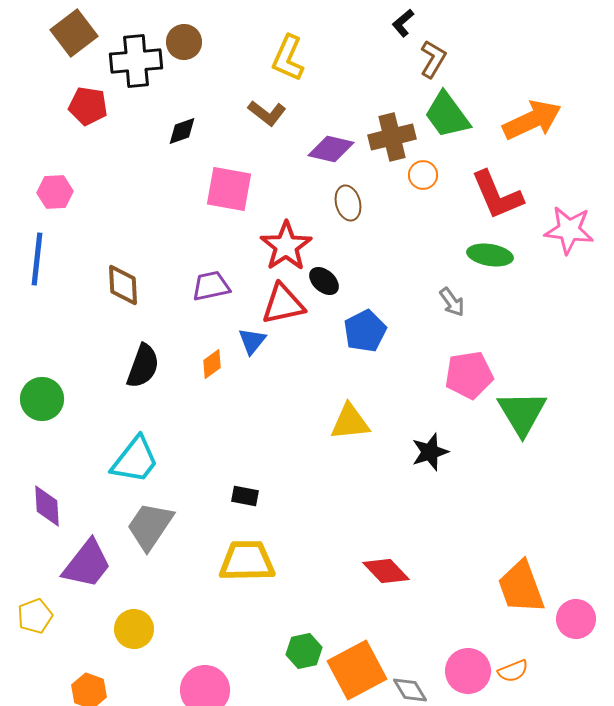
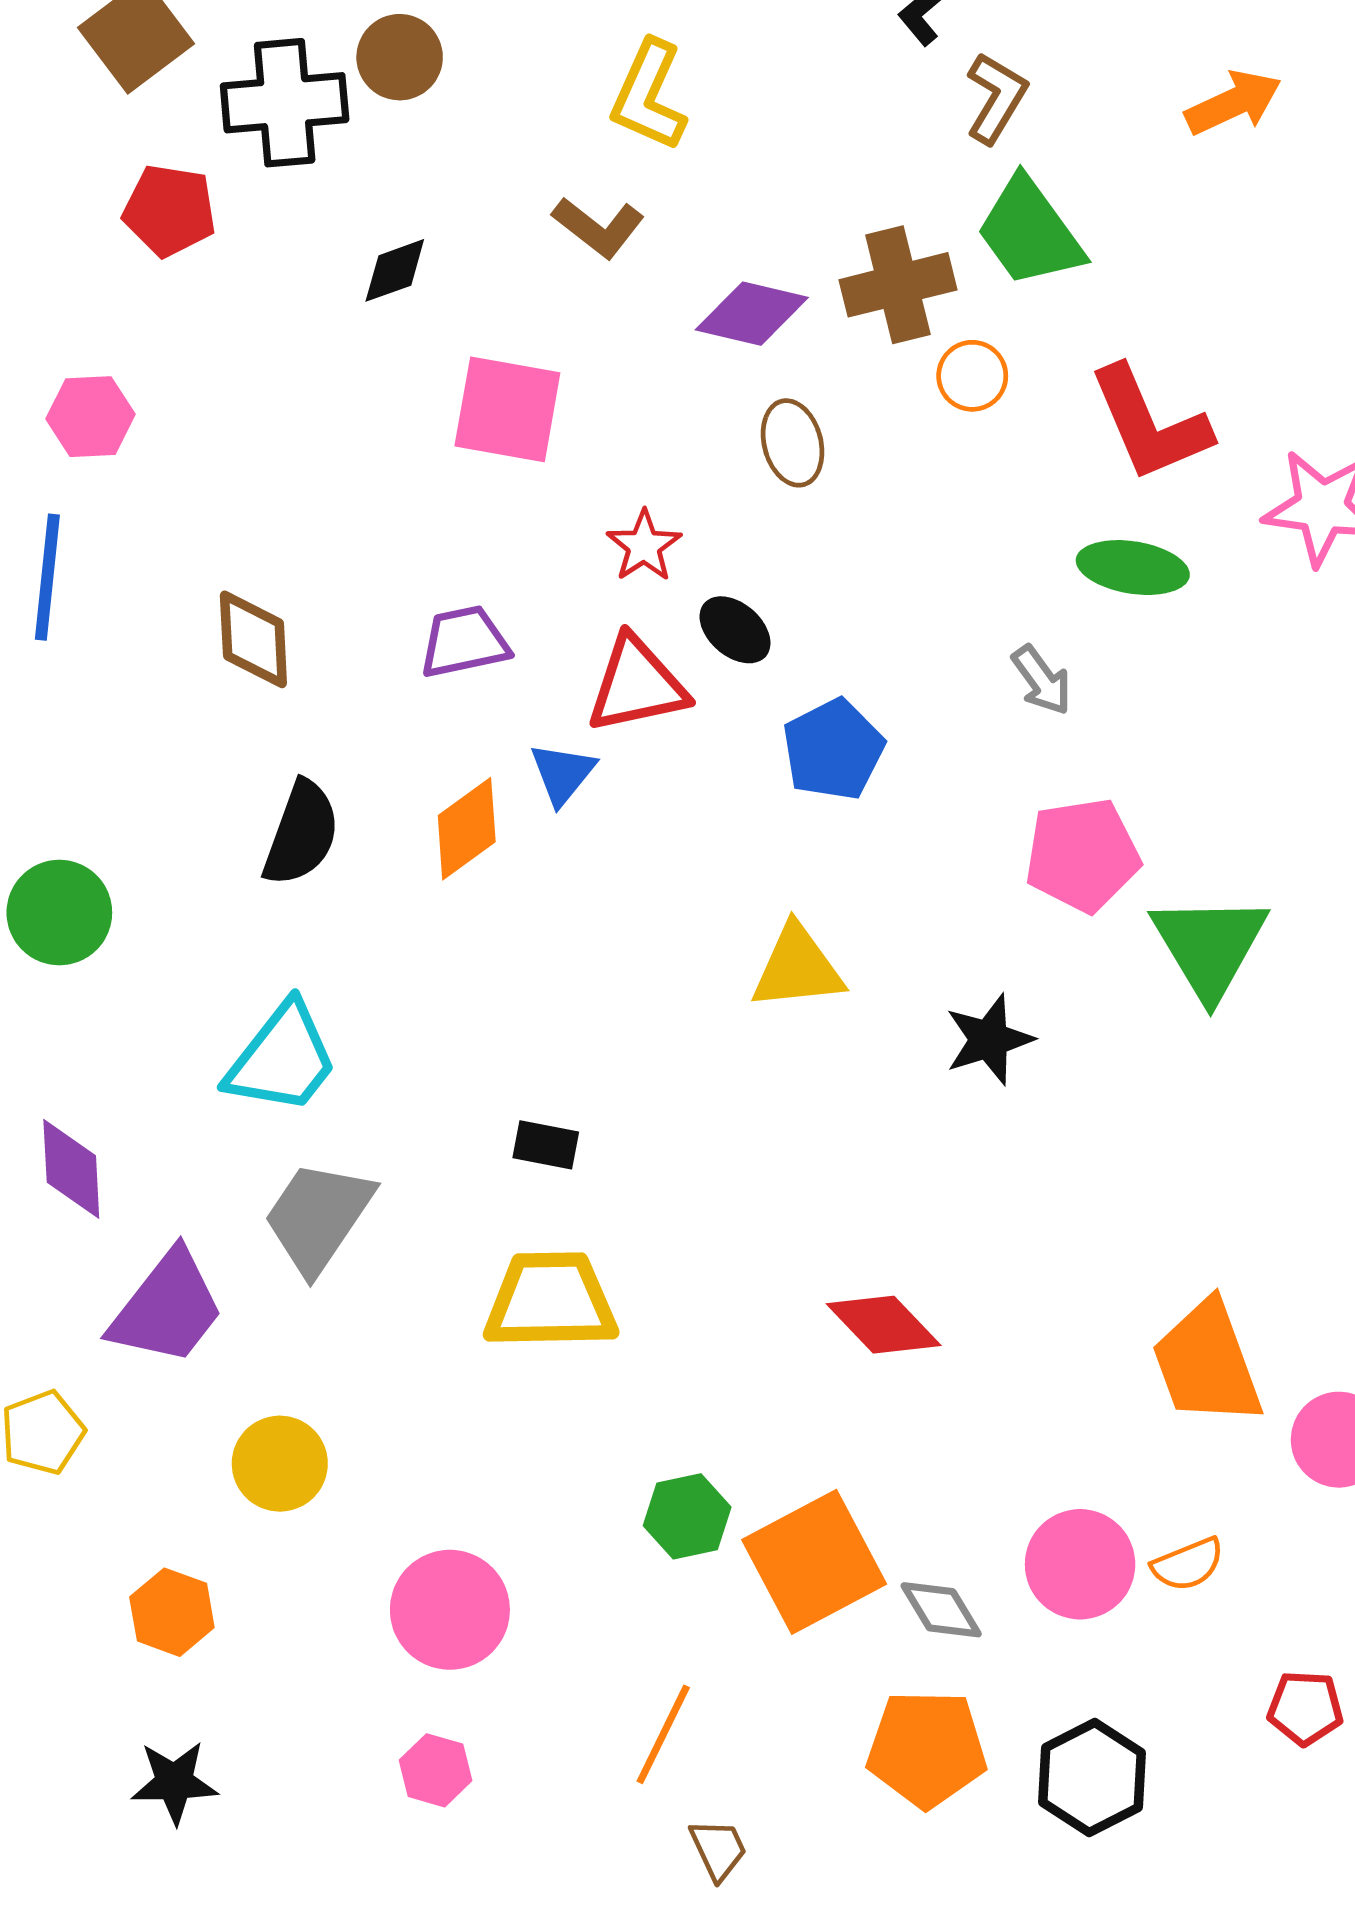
orange arrow: (532, 120) -> (1233, 103), moved, size x0.7
red star: (286, 246) -> (644, 546), size x0.6
orange diamond: (212, 364) -> (467, 829), size x1.4

